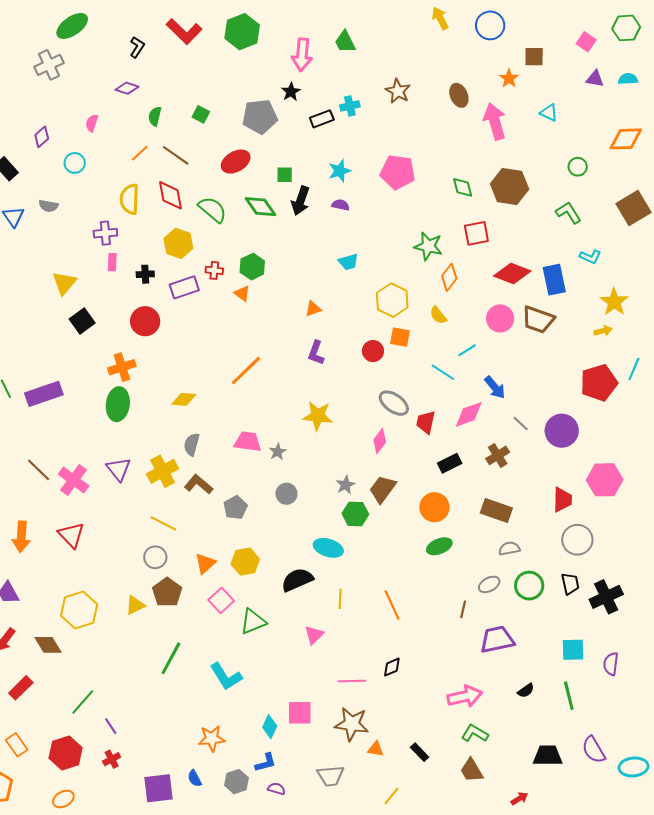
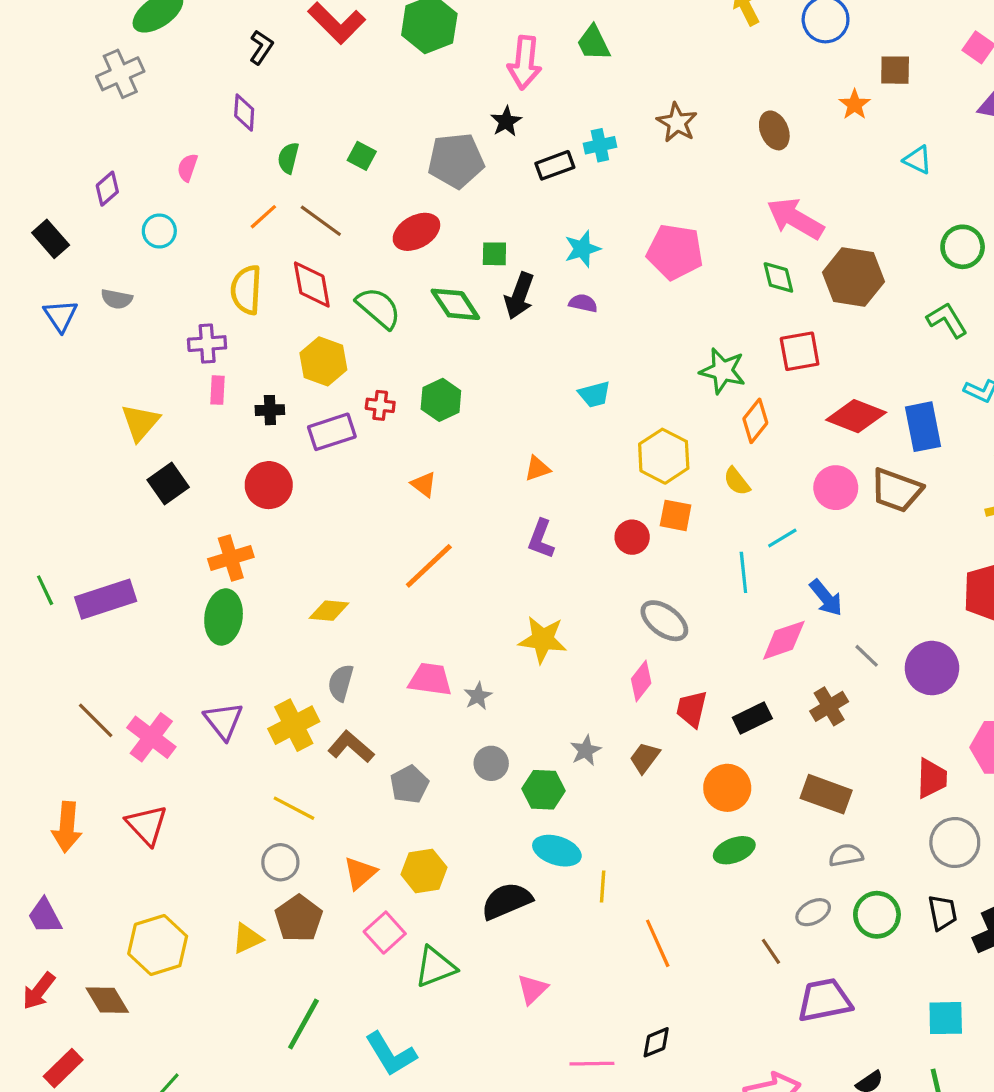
purple diamond: (127, 88) -> (244, 113), turned 75
pink arrow: (495, 121) -> (795, 219), moved, turned -45
green circle: (578, 167) -> (963, 247), size x1.4
orange triangle: (242, 294) -> (424, 484), moved
cyan line: (443, 372) -> (743, 572), turned 50
red trapezoid: (426, 422) -> (692, 709), moved
brown trapezoid: (383, 489) -> (645, 758), size x0.7
green hexagon: (355, 514) -> (543, 790), moved
yellow line: (340, 599) -> (603, 886), moved
brown line: (463, 609) -> (771, 951), turned -48

